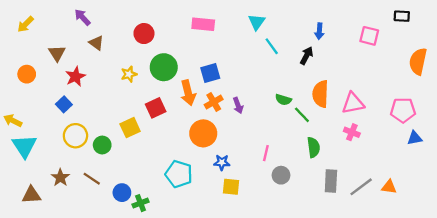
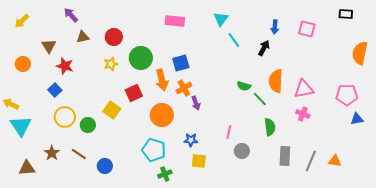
red circle: (144, 34) -> (114, 37), moved
pink square: (369, 36) -> (307, 29), moved
brown triangle: (96, 43) -> (83, 37), turned -48
red star: (75, 76) -> (65, 66), turned -30
purple arrow: (238, 106) -> (196, 103), moved
yellow square: (130, 128) -> (112, 110), turned -30
orange circle: (203, 133) -> (162, 115), moved
gray line: (361, 187) -> (311, 161), turned -30
green cross: (141, 203) -> (165, 174), moved

